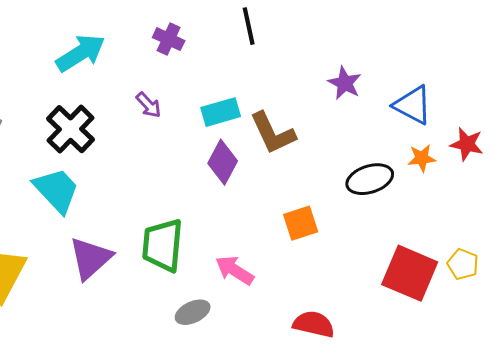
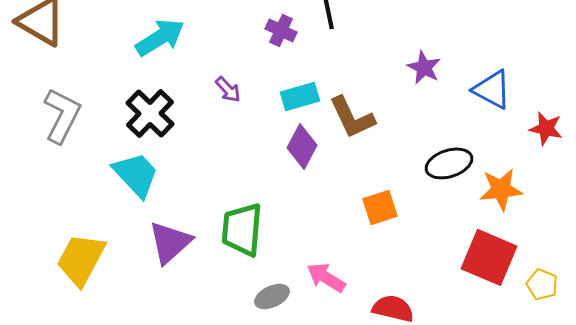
purple cross: (169, 39) -> (281, 30), moved
orange star: (422, 158) -> (501, 189), moved, size x1.5
yellow pentagon: (463, 264) -> (542, 284), moved
pink arrow: (235, 270) -> (326, 277), moved

